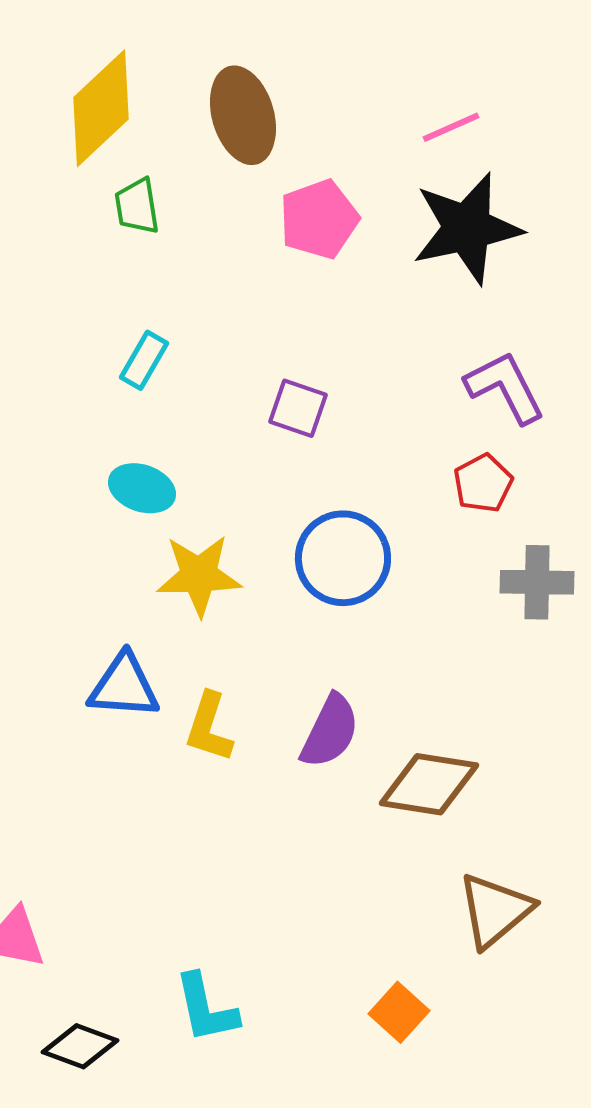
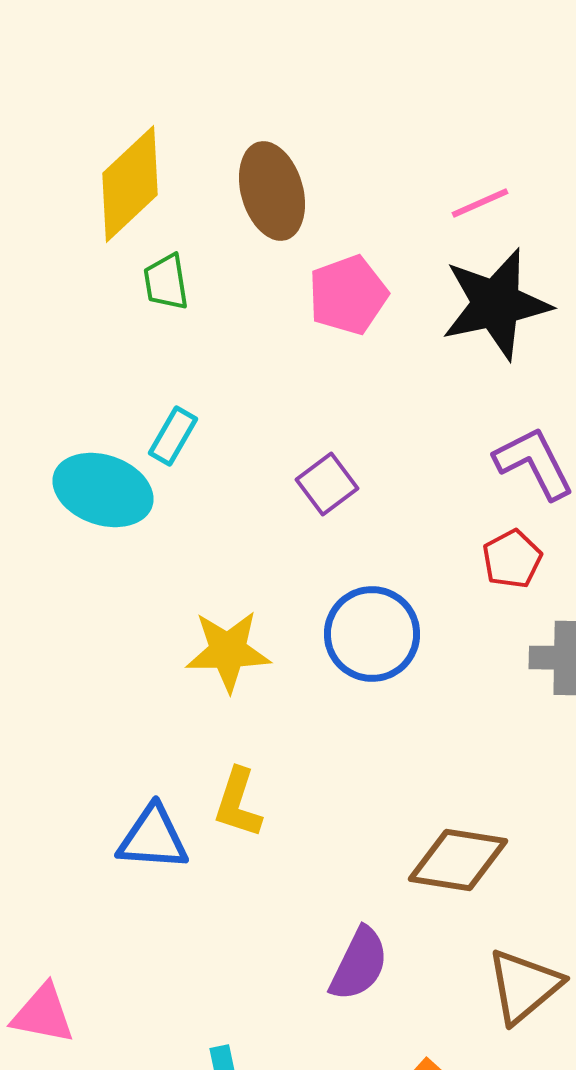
purple square: (298, 408) -> (327, 484), turned 34
cyan ellipse: (142, 488) -> (103, 490), moved, size x1.5
blue triangle: (124, 686) -> (153, 838), moved
purple semicircle: (330, 731) -> (359, 964), moved

